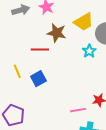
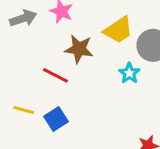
red line: (40, 49) -> (55, 75), turned 30
yellow line: (17, 71) -> (24, 110), turned -48

